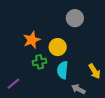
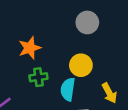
yellow circle: (58, 47) -> (81, 65), moved

